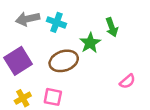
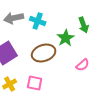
pink semicircle: (127, 81) -> (83, 65), moved

